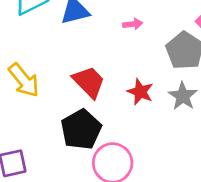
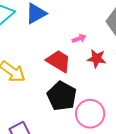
pink arrow: (133, 24) -> (79, 39), moved

